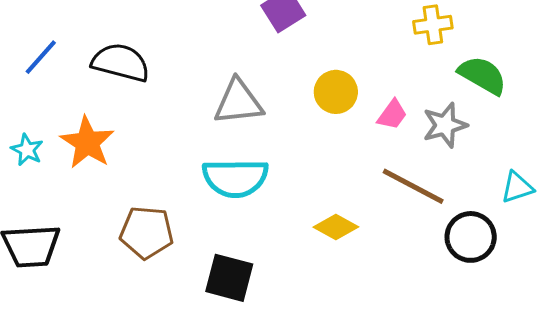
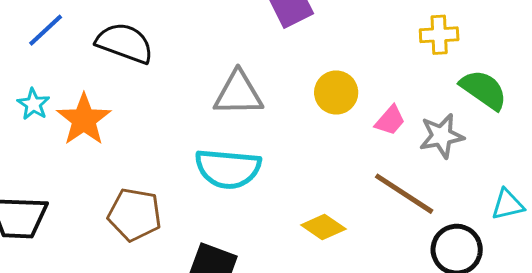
cyan star: (27, 150) -> (33, 104), moved

